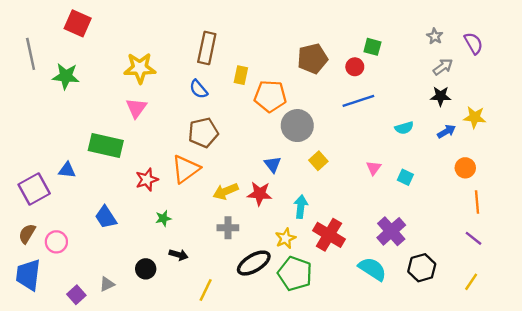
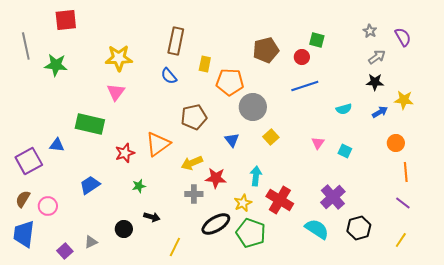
red square: (78, 23) -> (66, 20), turned -30
brown pentagon: (203, 133) -> (194, 117), moved
red star: (260, 194) -> (216, 178), moved
blue trapezoid: (106, 217) -> (90, 185), turned 90

